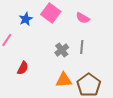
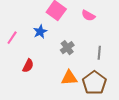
blue star: (26, 19) -> (40, 32), moved
gray line: (82, 47) -> (99, 53), moved

